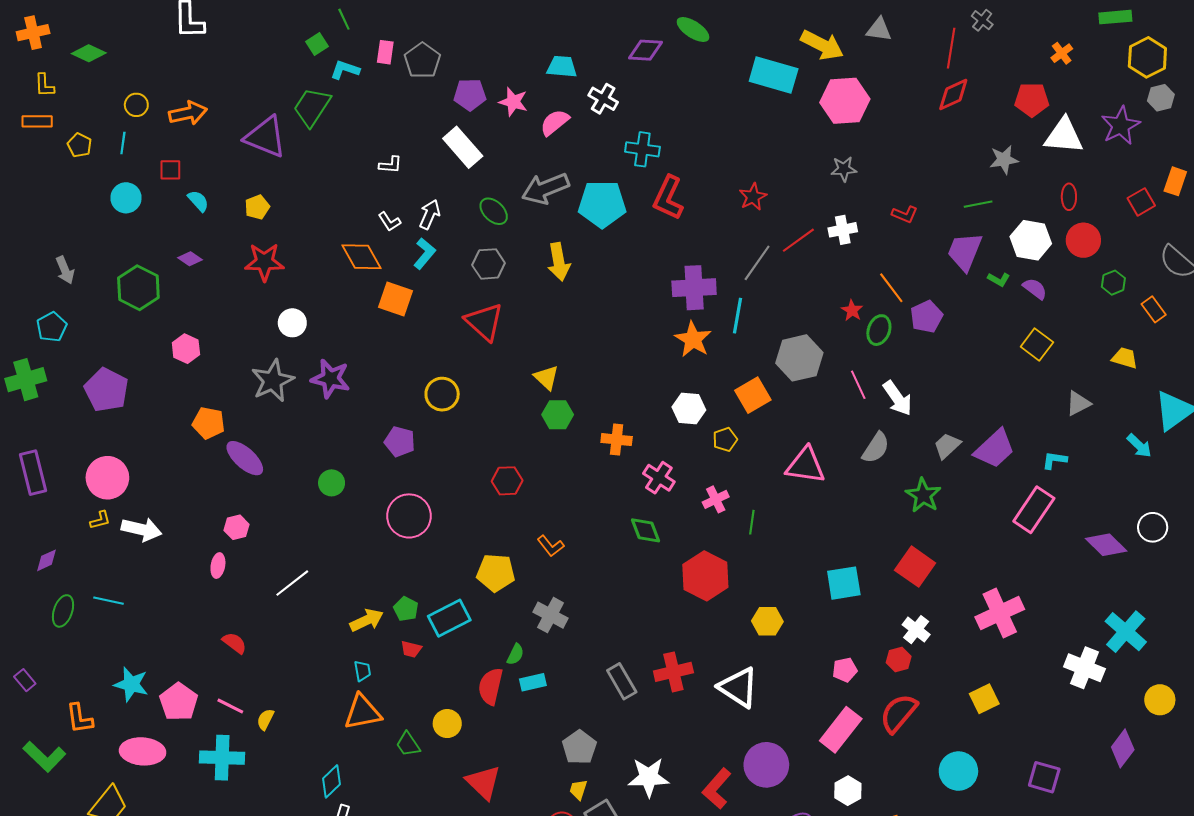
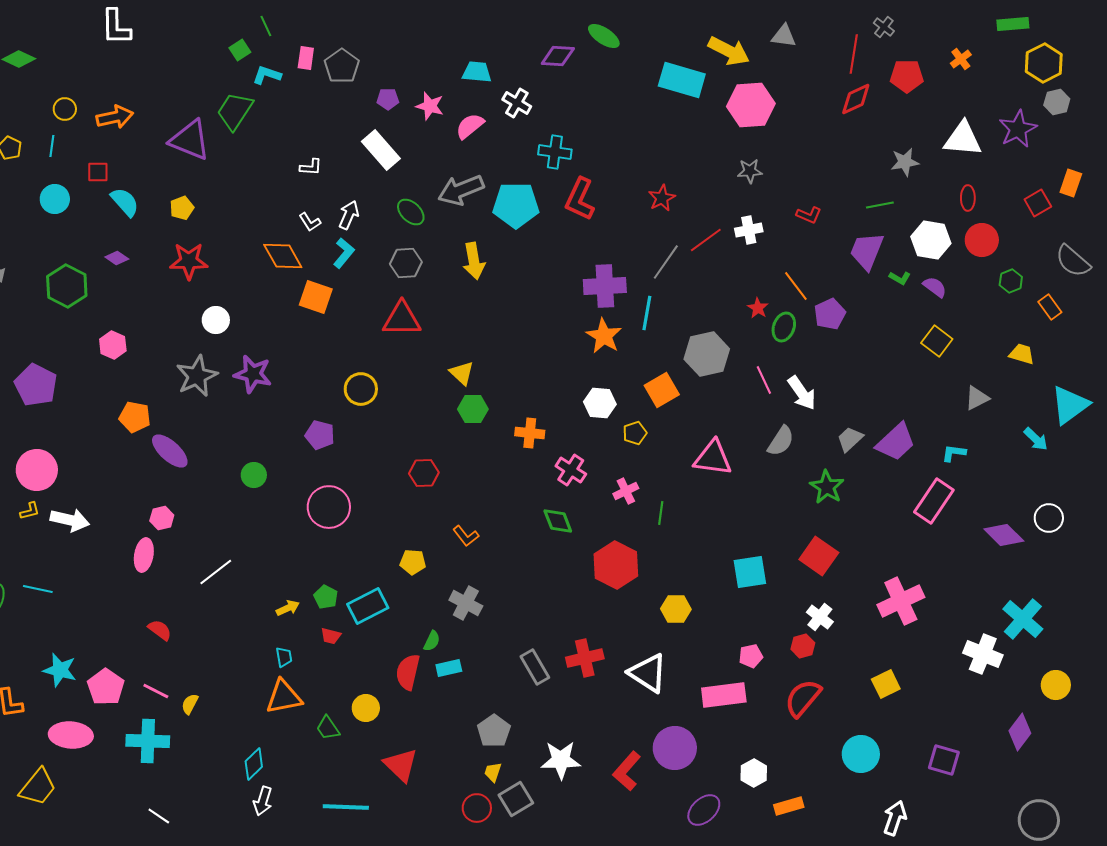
purple pentagon: (470, 95) -> (388, 99), size x0.7
red pentagon: (1032, 100) -> (907, 76), moved
cyan semicircle: (198, 201) -> (125, 202), size x1.4
red triangle: (484, 322) -> (402, 319), turned -42
pink ellipse: (218, 566) -> (144, 555), size x1.4
yellow pentagon: (496, 573) -> (413, 562), size x0.7
yellow arrow: (367, 620) -> (288, 608), size x0.7
pink rectangle: (841, 730) -> (724, 695), moved, turned 45

